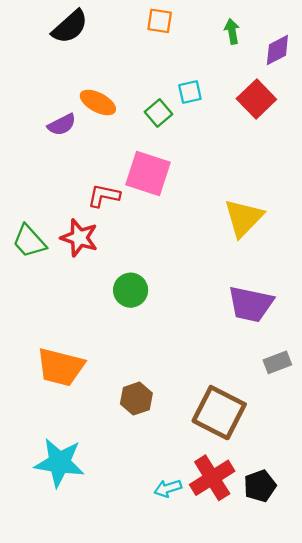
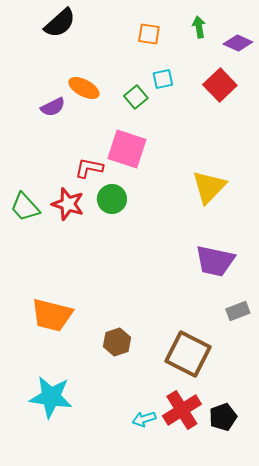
orange square: (160, 21) -> (149, 34), moved
purple diamond: (277, 50) -> (238, 43), turned 52
green circle: (131, 290) -> (112, 199), moved

